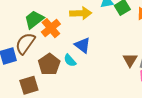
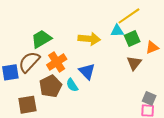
orange cross: (51, 28) -> (57, 62), moved
brown triangle: (130, 60) -> (134, 63), moved

